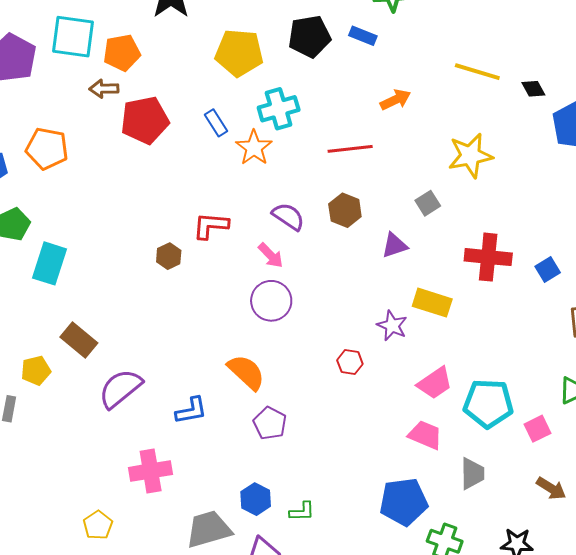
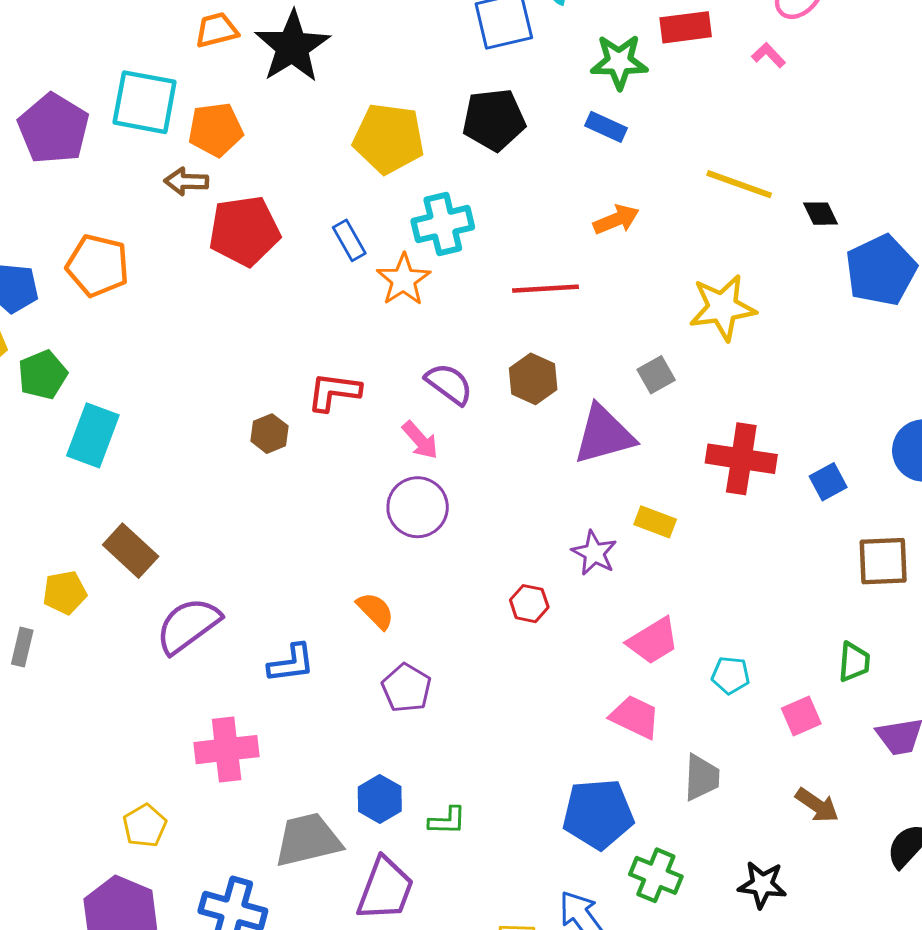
blue rectangle: (363, 36) -> (606, 127), moved
purple triangle: (395, 245) -> (604, 435), size x1.6
yellow rectangle: (432, 303) -> (655, 522), size x0.7
orange semicircle: (246, 372) -> (375, 611), size x0.7
cyan pentagon: (488, 404) -> (731, 675), size x0.5

